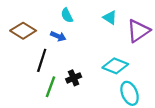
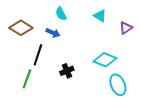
purple triangle: (138, 31) -> (126, 28), size x0.6
green line: (51, 87) -> (27, 79), moved

